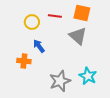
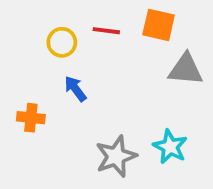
gray triangle: (78, 36) -> (186, 69), moved, turned -36
orange cross: (24, 61) -> (31, 118), moved

